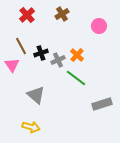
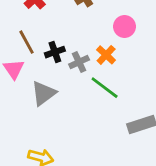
pink circle: (99, 26) -> (125, 26), moved
gray triangle: (36, 95) -> (44, 93), moved, turned 42

